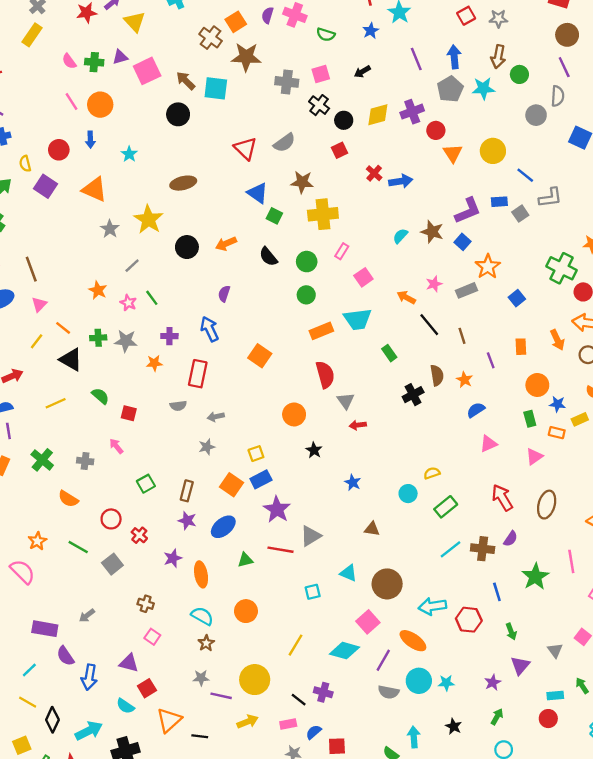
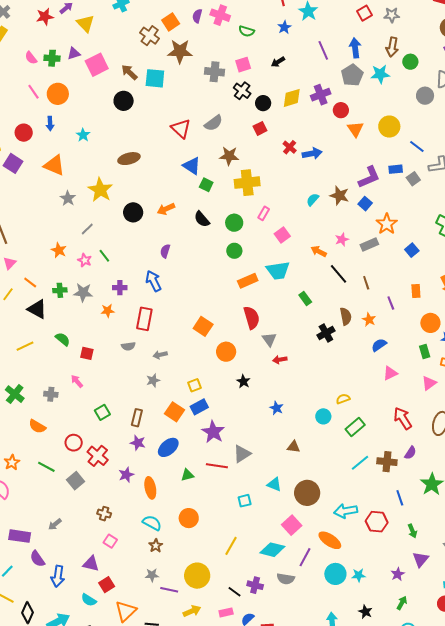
orange square: (260, 356) -> (203, 326), moved
red cross: (139, 535) -> (98, 456), size x1.5
gray semicircle: (389, 692) -> (286, 579), moved

